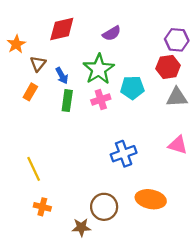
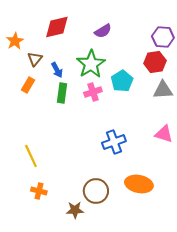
cyan pentagon: (132, 88) -> (122, 81), turned -30

